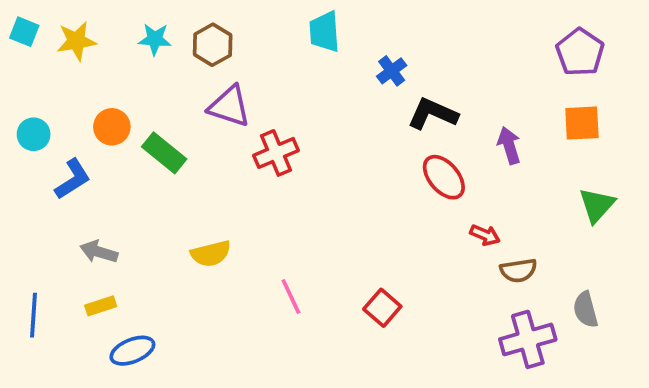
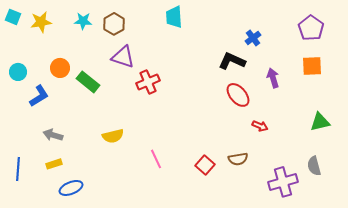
blue cross: (392, 71) -> (253, 38), moved
green triangle: (597, 205) -> (320, 122), moved, turned 35
brown semicircle: (518, 270) -> (238, 159), moved

